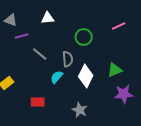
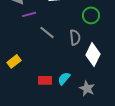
cyan semicircle: (57, 77) -> (64, 78), moved

